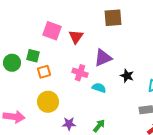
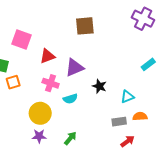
red triangle: (76, 37) -> (47, 56), moved, turned 35
cyan semicircle: (99, 88) -> (70, 99), turned 144
yellow circle: (48, 102) -> (40, 113), moved

